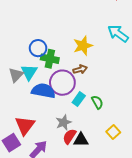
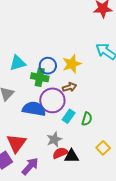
blue circle: (38, 48) -> (48, 66), moved
cyan triangle: (29, 72) -> (18, 63), moved, turned 42
green semicircle: (97, 102) -> (87, 119), turned 48
red semicircle: (69, 136) -> (60, 153), turned 35

